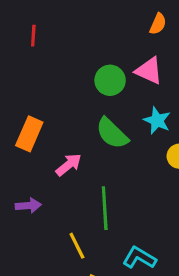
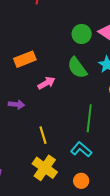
orange rectangle: (29, 134) -> (25, 59), turned 35
green line: (105, 208) -> (89, 118), moved

